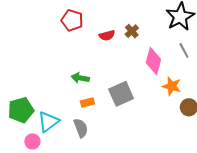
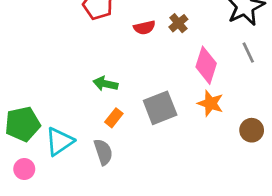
orange star: (172, 86) -> (210, 103), moved
orange rectangle: (87, 103) -> (114, 118), turned -40
pink circle: (32, 141) -> (24, 169), moved

